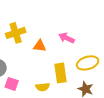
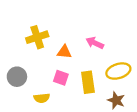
pink square: (12, 84) -> (61, 78), moved
yellow semicircle: (43, 87) -> (42, 98), moved

